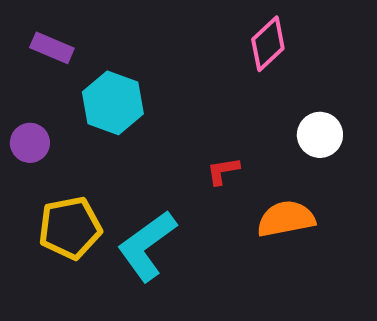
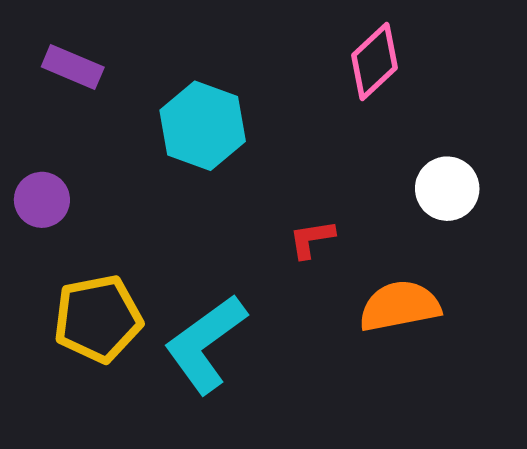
cyan hexagon: (113, 103) -> (203, 126), moved

